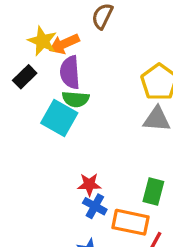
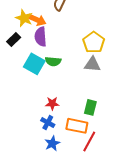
orange arrow: (64, 44) -> (37, 20), turned -132
green semicircle: (76, 99) -> (53, 61), moved
blue cross: (95, 206) -> (48, 123), moved

